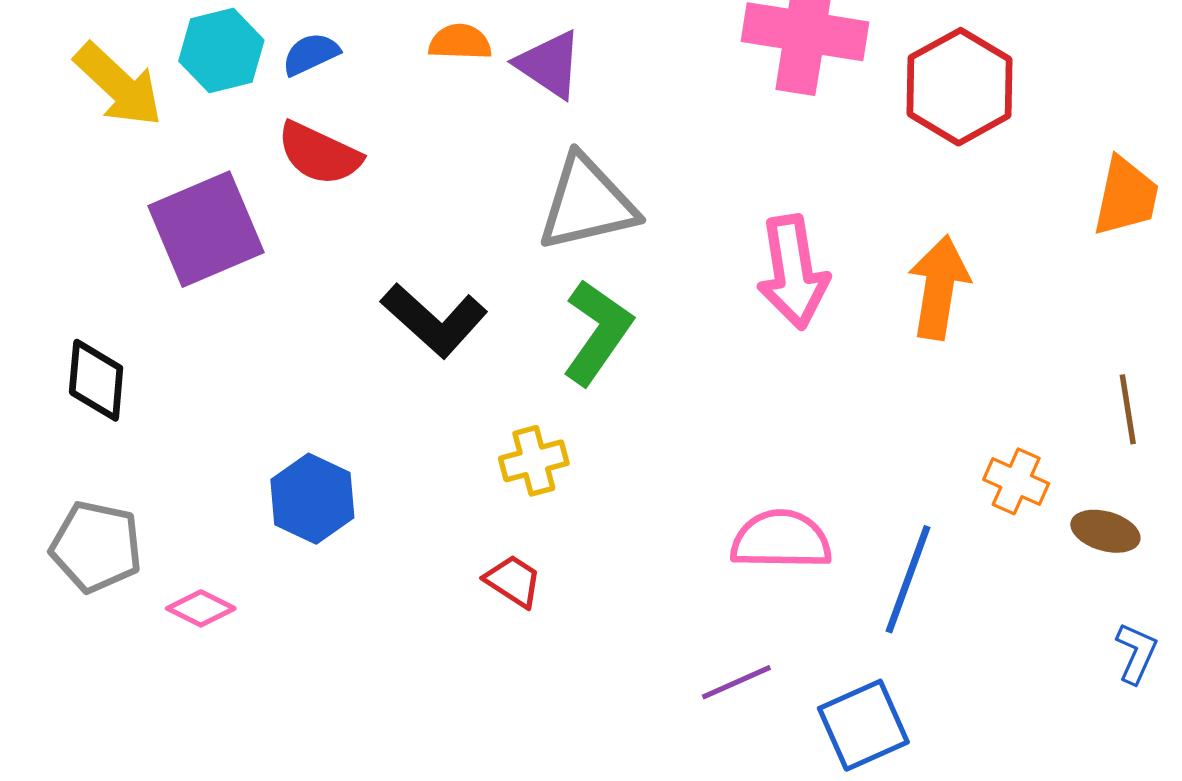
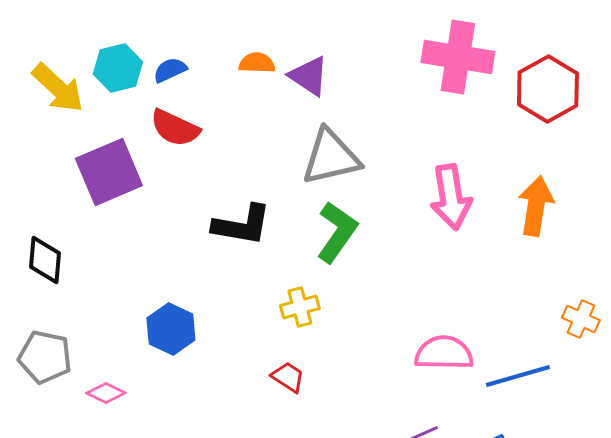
black L-shape: (434, 320) -> (242, 225), turned -32
blue line: (908, 579) -> (518, 376), turned 54

